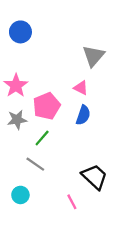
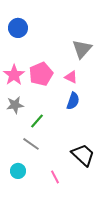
pink pentagon: (47, 106) -> (41, 74), moved
pink line: (72, 202) -> (55, 177), moved

